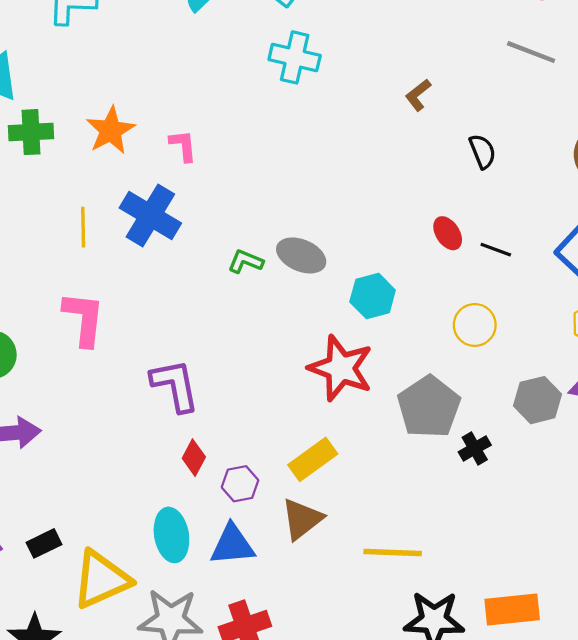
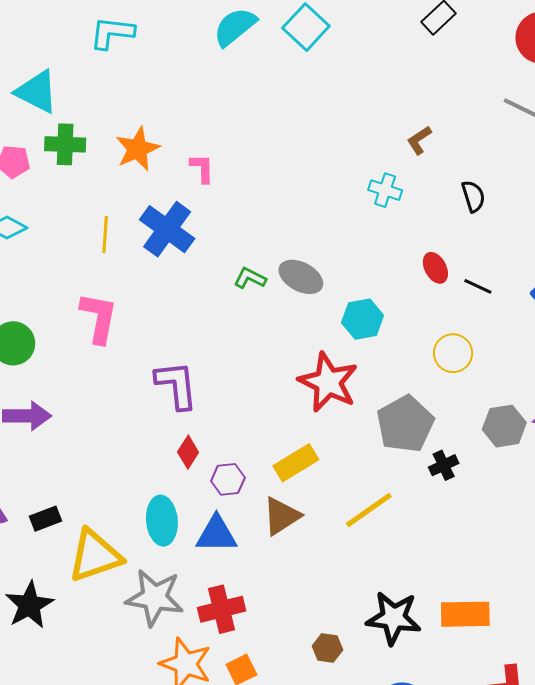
cyan cross: (295, 57) -> (385, 190), moved, size x0.7
yellow line: (393, 553) -> (369, 510), moved, turned -42

